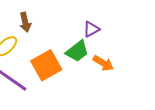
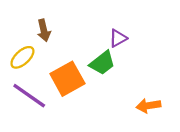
orange arrow: (103, 63) -> (148, 106), moved, turned 140

